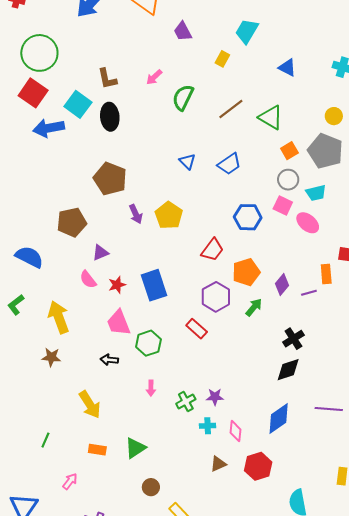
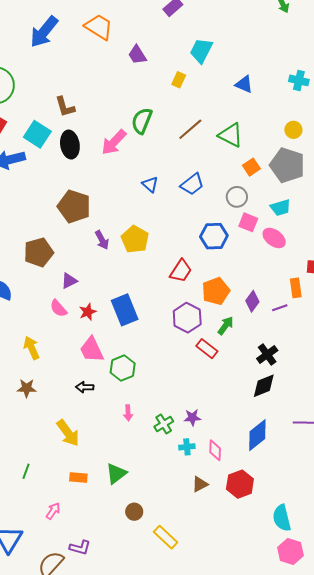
pink arrow: (154, 77) -> (114, 142), moved, size x1.6
gray circle: (288, 180) -> (237, 197), moved
yellow arrow: (59, 317) -> (32, 348), size x0.7
red rectangle: (197, 329) -> (207, 349), moved

